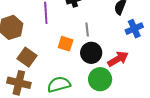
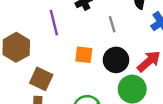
gray line: (87, 30) -> (112, 24), moved

